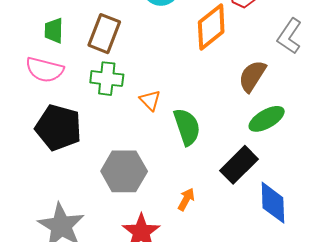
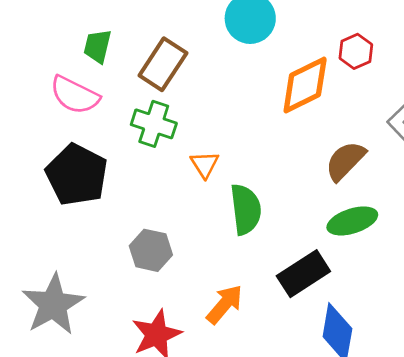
gray hexagon: (124, 171) -> (151, 250), size x0.7
orange arrow: (186, 199) -> (225, 304), size x1.4

